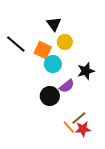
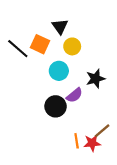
orange square: (43, 50) -> (40, 44), moved
brown line: (79, 118) -> (102, 131), moved
orange line: (69, 127) -> (77, 141), turned 32

